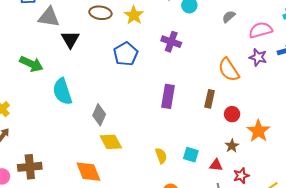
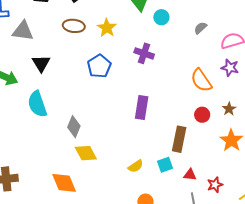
black triangle: (70, 39) -> (41, 63), moved
brown rectangle: (210, 99) -> (179, 139), moved, size x1.4
red circle: (232, 114) -> (202, 115), moved
brown star: (232, 146) -> (229, 109), moved
cyan square: (191, 155) -> (165, 165), turned -35
yellow semicircle: (161, 156) -> (136, 166), turned 77

